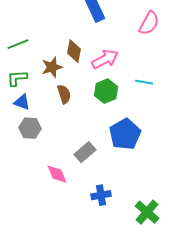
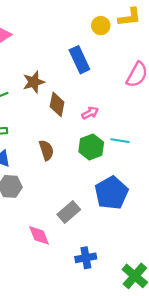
pink arrow: (105, 59) -> (90, 113), size x0.6
brown star: (52, 67) -> (34, 82), moved
cyan line: (144, 82) -> (120, 141), moved

